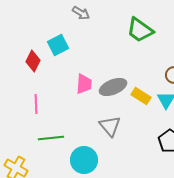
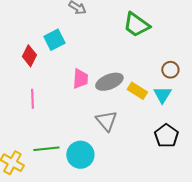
green line: (51, 138) -> (46, 149), moved

